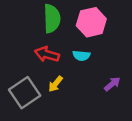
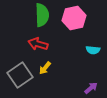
cyan semicircle: (81, 56) -> (93, 50), moved
purple arrow: (112, 84) -> (91, 88), moved

